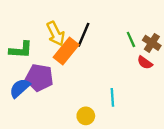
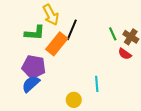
yellow arrow: (56, 34) -> (51, 15), moved
green L-shape: (21, 50) -> (35, 33), moved
blue semicircle: (20, 88) -> (31, 84), moved

